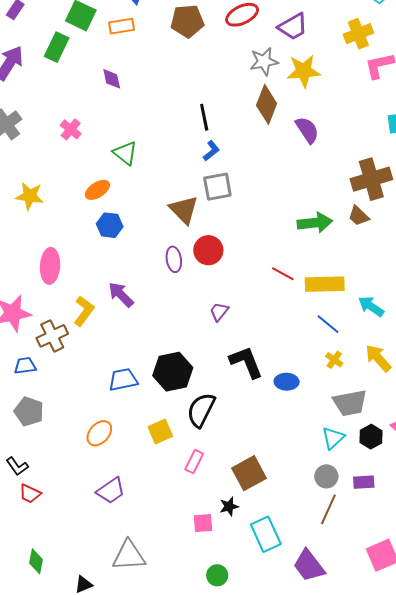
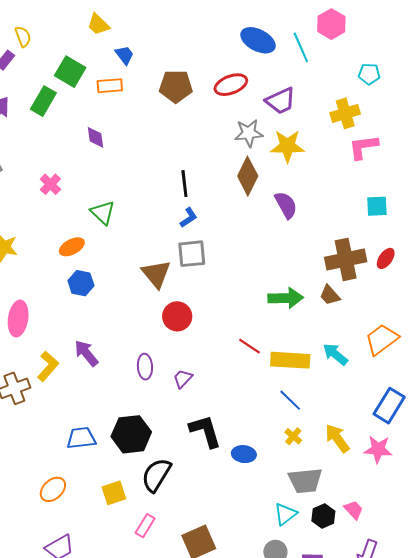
purple ellipse: (174, 259) -> (145, 367), moved
cyan arrow: (371, 306) -> (335, 354), moved

